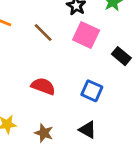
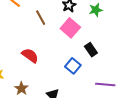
blue square: (92, 91) -> (73, 66), moved

